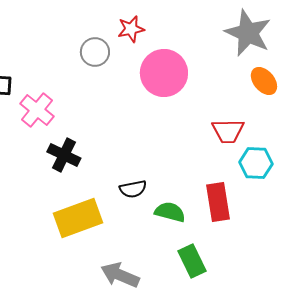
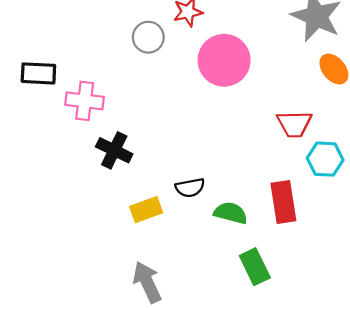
pink cross: (37, 110) -> (85, 101), turned -32
yellow rectangle: (78, 218) -> (146, 210), moved, size x0.6
gray arrow: (120, 275) -> (147, 282), moved, turned 42

